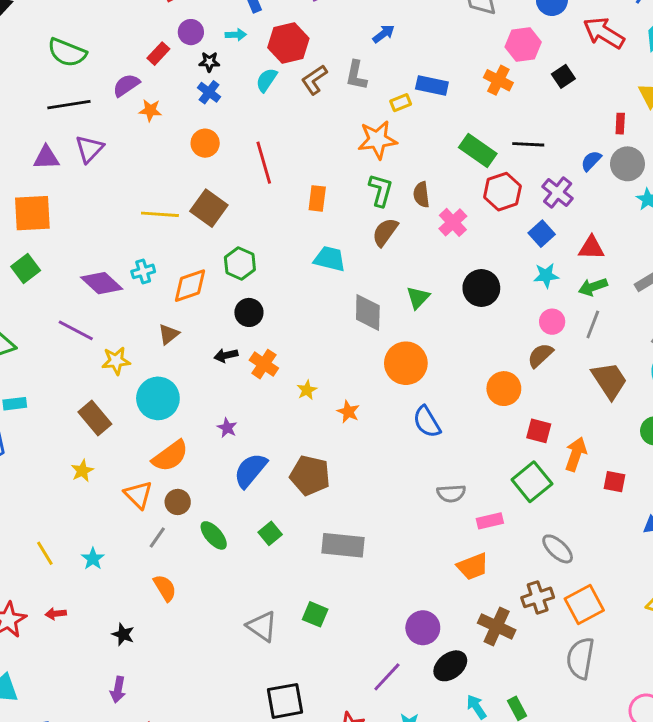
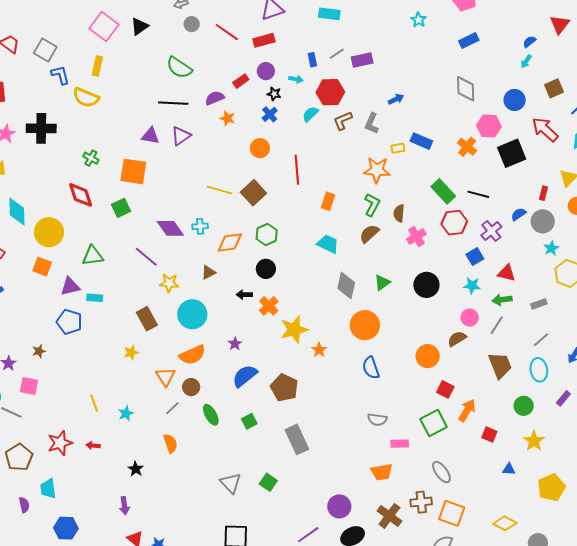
black square: (563, 76) -> (512, 153), size x1.8
yellow star: (307, 390) -> (294, 329), size x2.0
gray rectangle: (343, 545) -> (297, 439), turned 48
orange square: (584, 604) -> (452, 513), turned 36
purple arrow: (118, 690) -> (124, 506), turned -30

